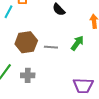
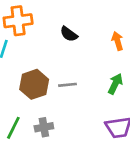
green arrow: (77, 43) -> (115, 84), moved

